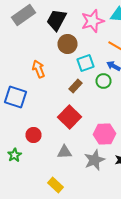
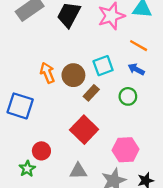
brown circle: (68, 44) -> (73, 75), moved
green circle: (104, 81) -> (128, 96), moved
green star: (14, 155) -> (27, 169), moved

